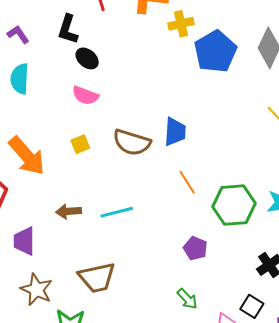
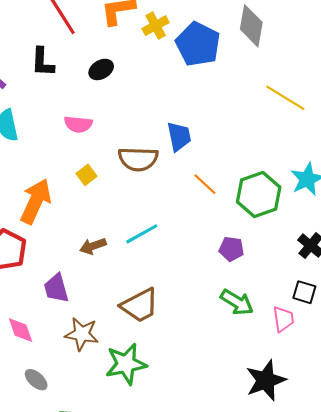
black ellipse: (87, 58) -> (101, 69), moved, turned -55
orange arrow: (27, 156) -> (36, 201), turned -99
green arrow: (187, 299) -> (237, 302), size x1.4

